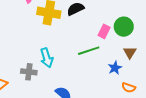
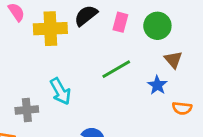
pink rectangle: (104, 31) -> (120, 22), moved
gray cross: (29, 72) -> (27, 110), moved

